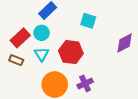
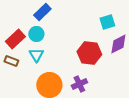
cyan square: (88, 21) -> (107, 22), moved, turned -35
red hexagon: (71, 52) -> (89, 53), moved

